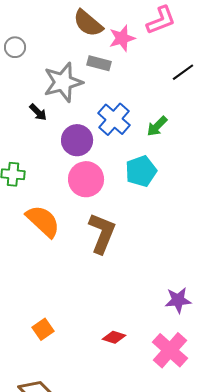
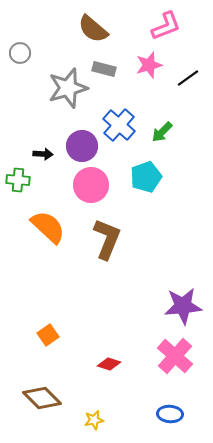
pink star: (122, 38) -> (149, 65), moved
black arrow: (38, 112) -> (43, 154), moved, turned -42
purple star: (178, 300) -> (183, 306), size x1.4
red diamond: (114, 337) -> (109, 364), moved

